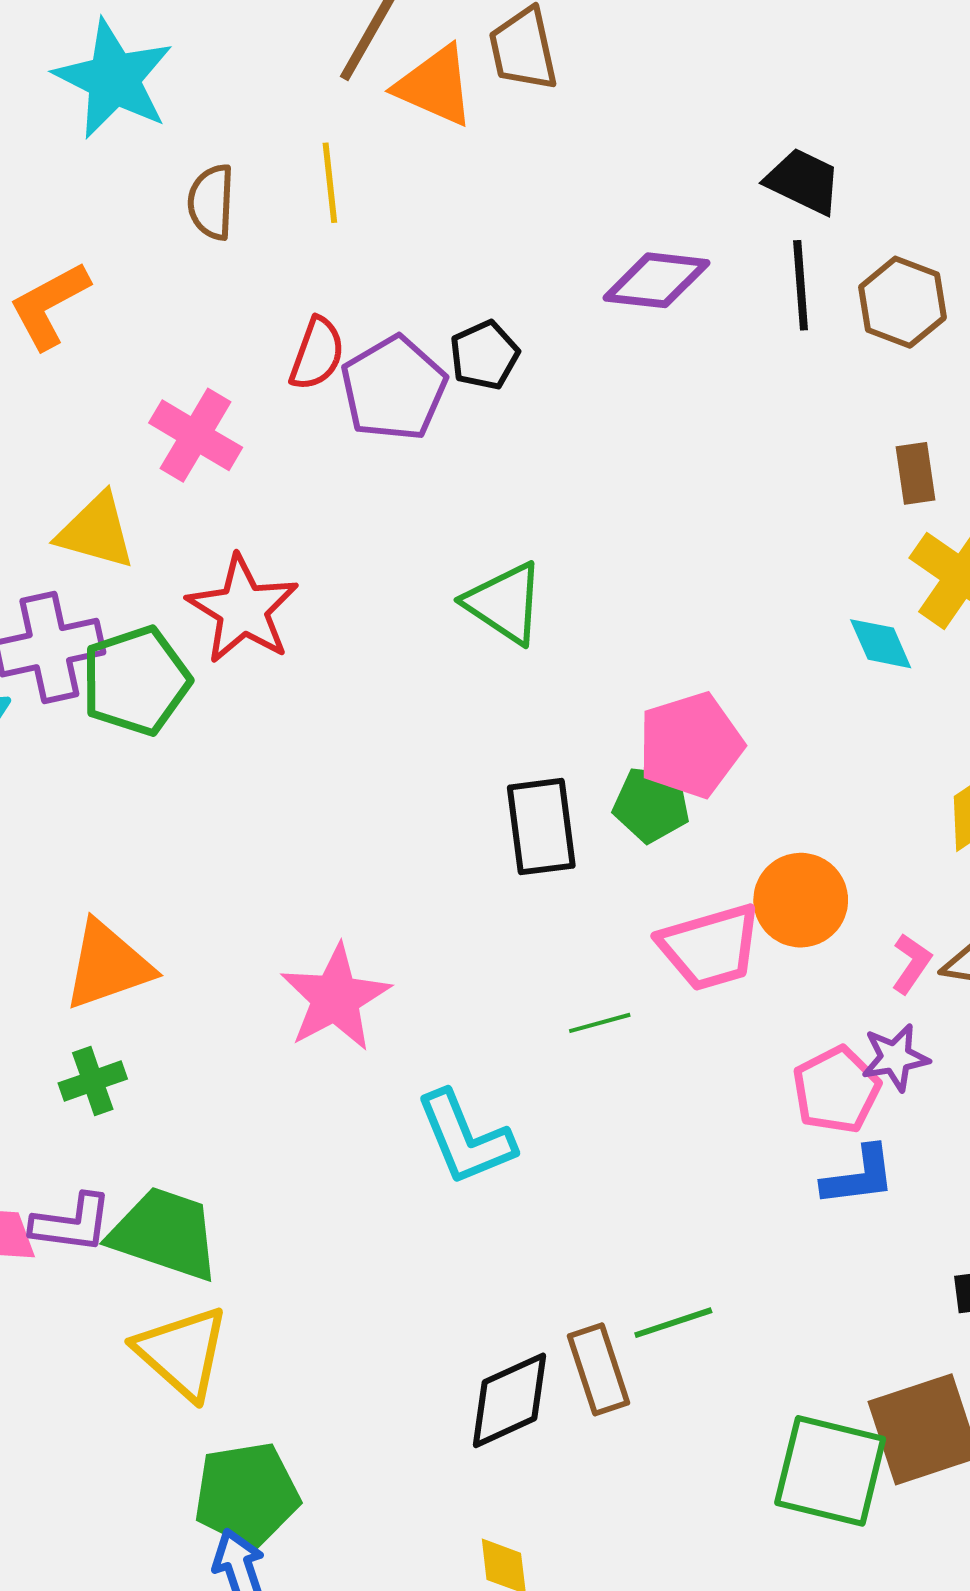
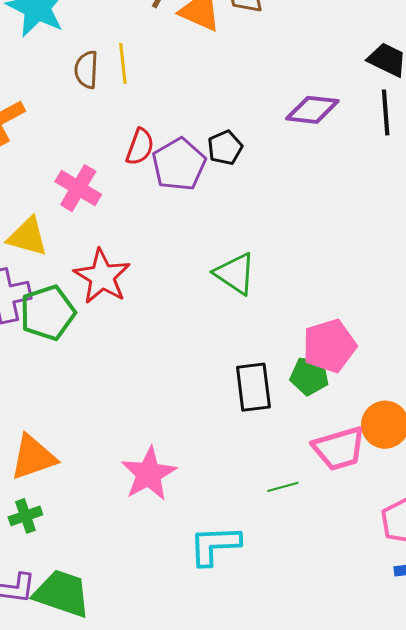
yellow line: (330, 183) -> (123, 63), moved
cyan L-shape: (465, 1138) -> (215, 545), turned 110

